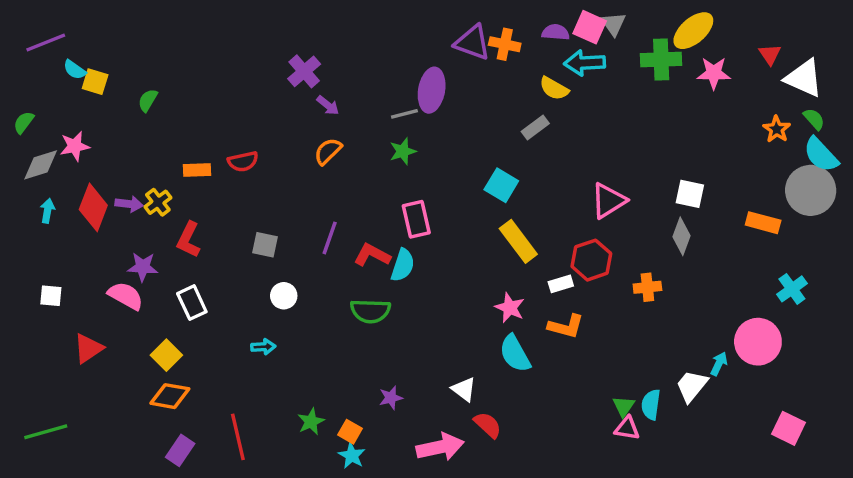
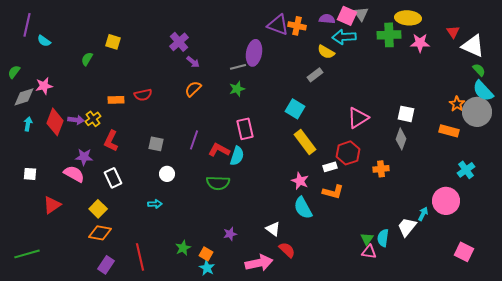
yellow ellipse: (693, 31) -> (408, 18), turned 45
purple line: (46, 42) -> (27, 25), turned -55
yellow square: (95, 82) -> (113, 42), moved
orange star: (777, 129) -> (457, 104), moved

